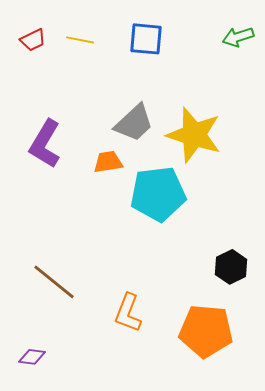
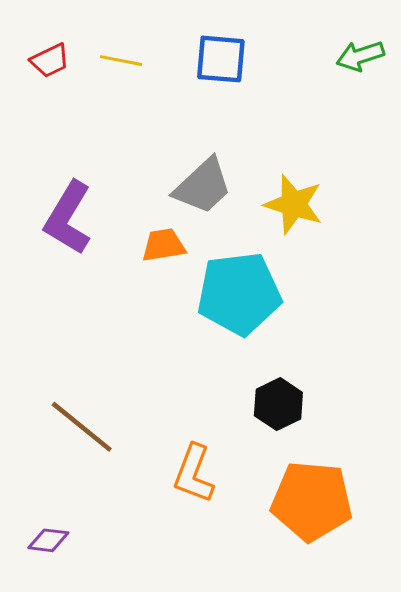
yellow star: (194, 135) -> (294, 204), size x0.7
black hexagon: (231, 267) -> (278, 404), moved

